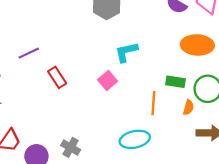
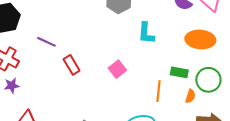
cyan L-shape: (126, 52) -> (146, 33), moved, turned -75
purple line: (29, 53) -> (46, 42), turned 48

